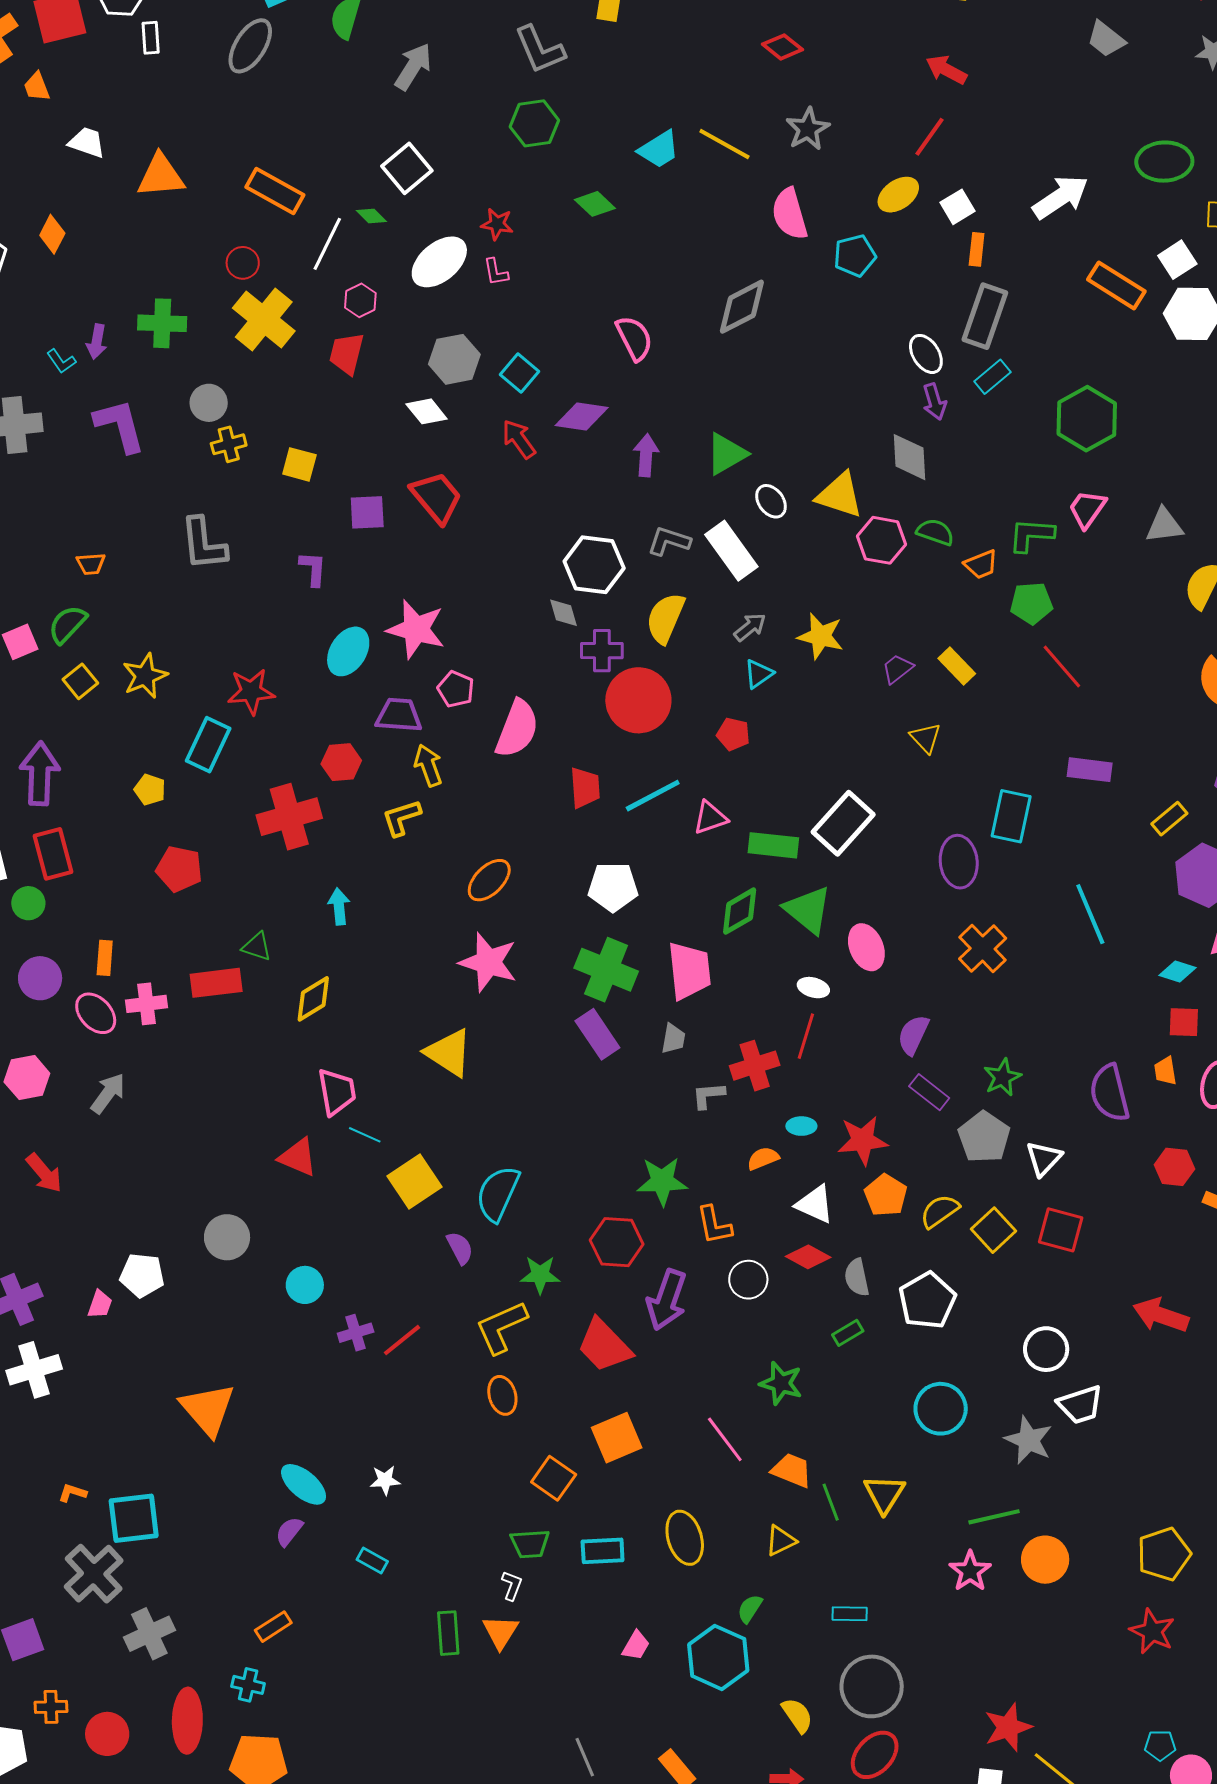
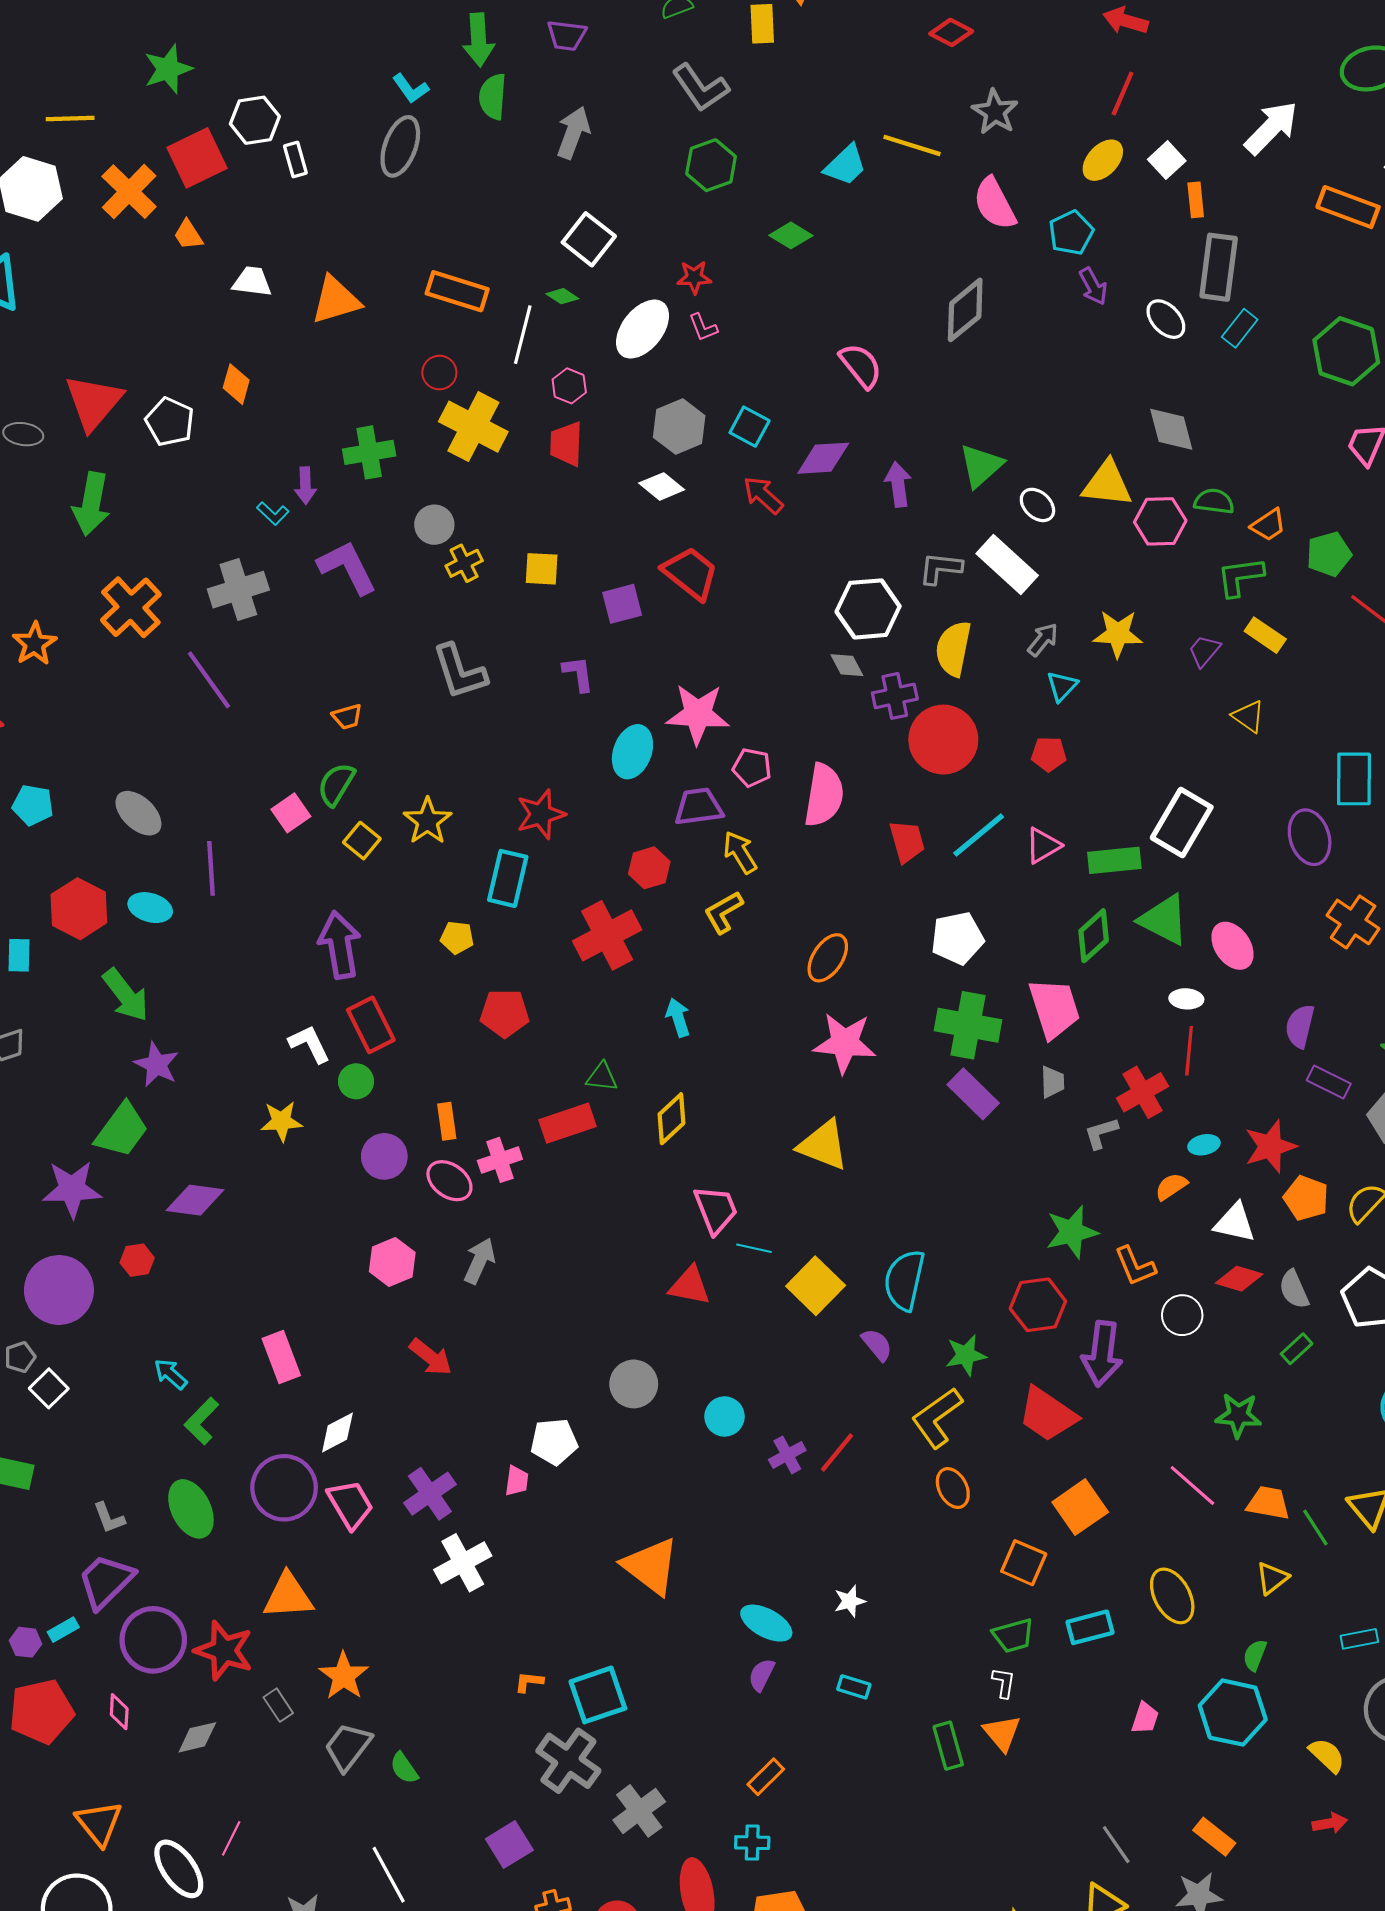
purple arrow: (935, 402) -> (1093, 286), moved
green L-shape: (1031, 535) -> (1240, 577), moved

